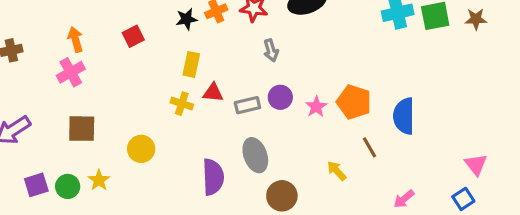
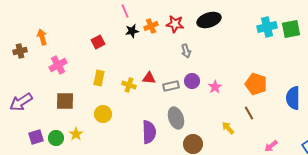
orange arrow: (75, 39) -> (42, 37), moved
yellow rectangle: (191, 64) -> (99, 78), moved
orange pentagon: (354, 102) -> (256, 84), moved
blue semicircle: (404, 116) -> (293, 98), moved

